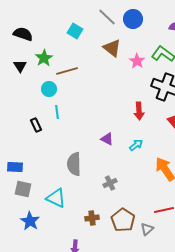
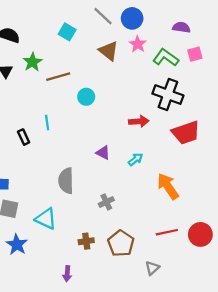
pink star: (137, 61) -> (138, 44), moved
cyan circle: (49, 89) -> (86, 97), moved
red arrow: (139, 111) -> (139, 121), turned -90
gray triangle: (147, 229) -> (152, 268), moved

